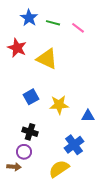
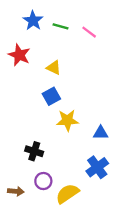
yellow triangle: (47, 59) -> (54, 68), size x0.6
blue square: (31, 97) -> (51, 96), moved
blue cross: (74, 145) -> (97, 167), moved
purple circle: (24, 152) -> (43, 181), moved

